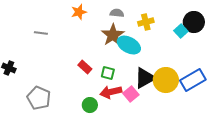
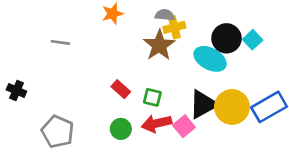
yellow cross: (146, 22) -> (174, 27), moved
black circle: (194, 22) -> (226, 38), moved
cyan ellipse: (129, 45) -> (210, 59), moved
green circle: (90, 105) -> (121, 129), moved

